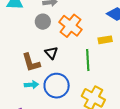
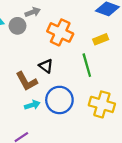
gray circle: (43, 22) -> (18, 26), moved

